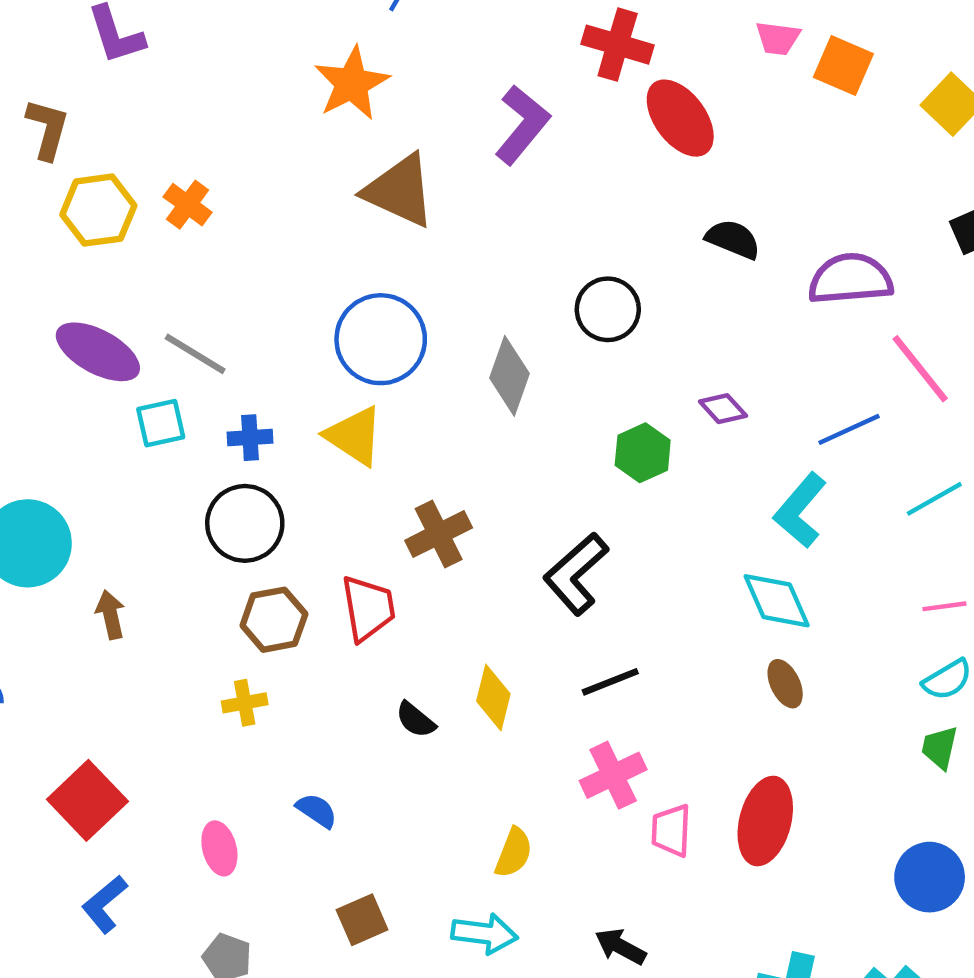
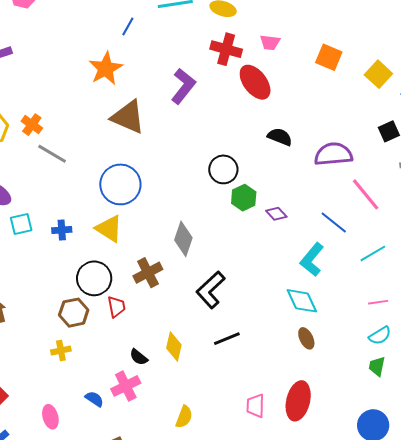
pink trapezoid: (778, 38) -> (270, 42), moved
gray line: (195, 354) -> (52, 154), moved
gray diamond: (509, 376) -> (183, 239), moved
blue line: (849, 429) -> (334, 222), turned 64
green hexagon: (643, 453) -> (244, 198), moved
black circle: (245, 523) -> (94, 278), moved
red trapezoid: (368, 608) -> (116, 307), size x0.7
pink cross: (613, 775) -> (126, 386), moved

